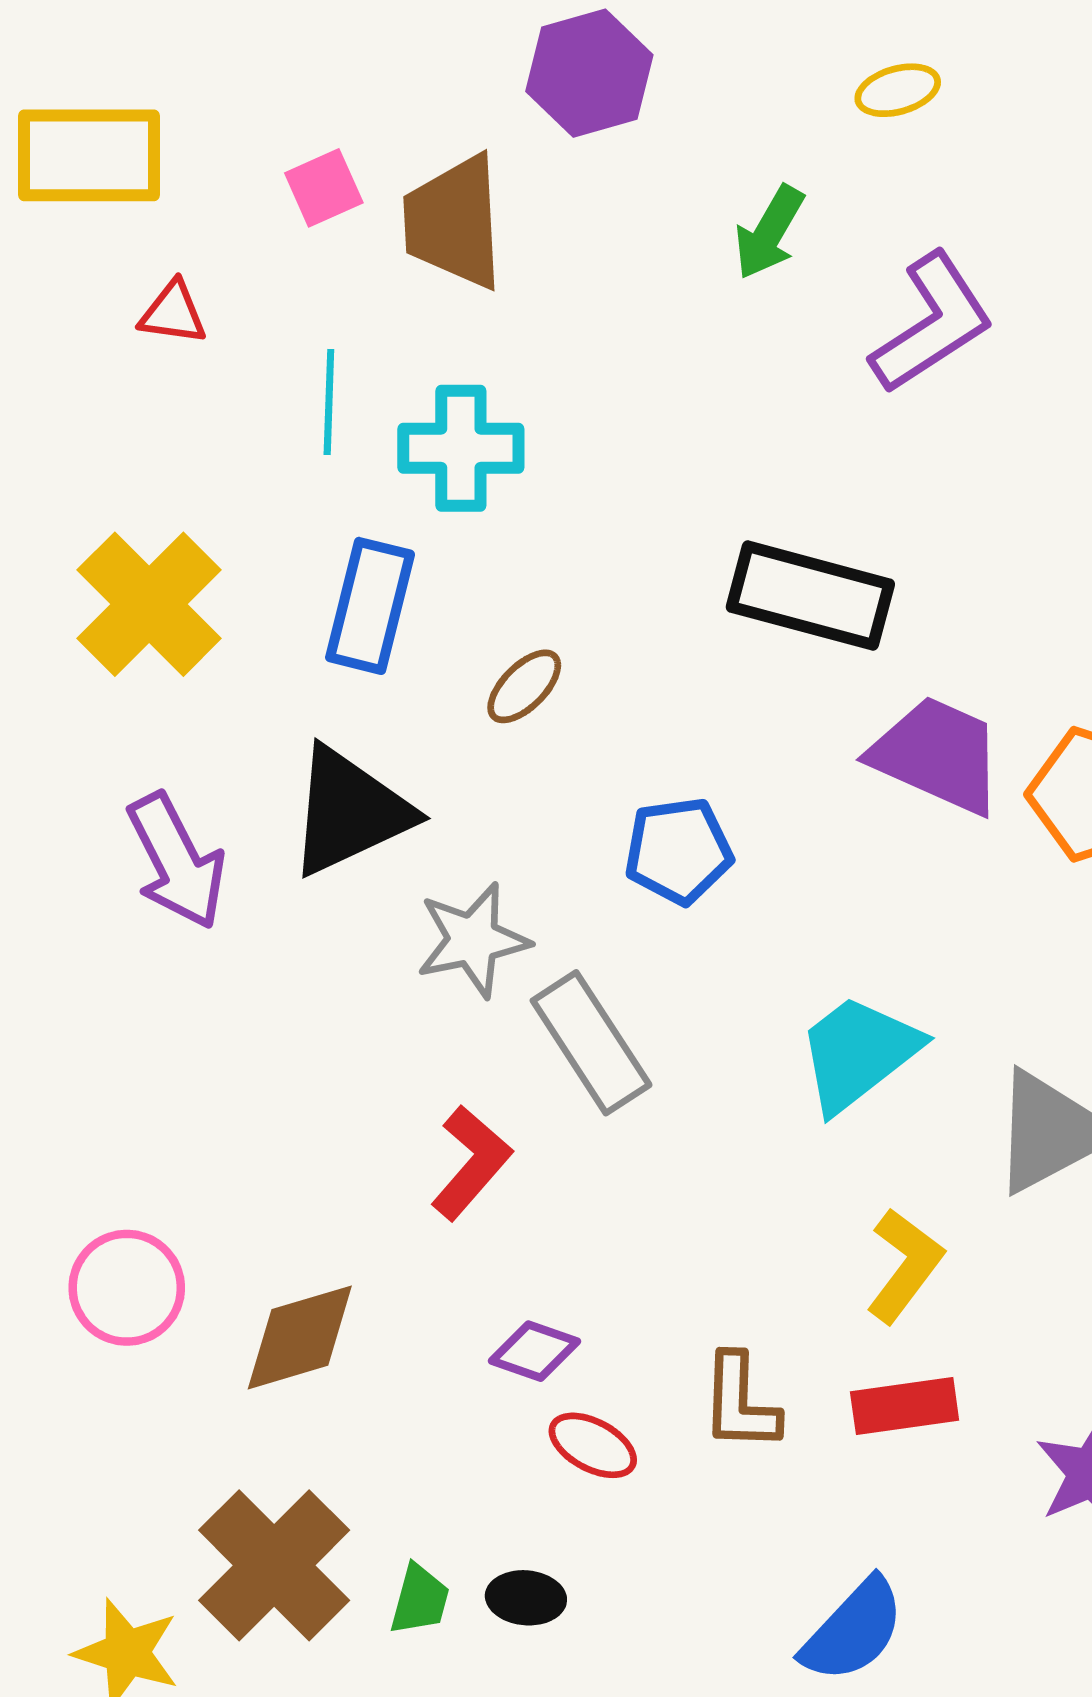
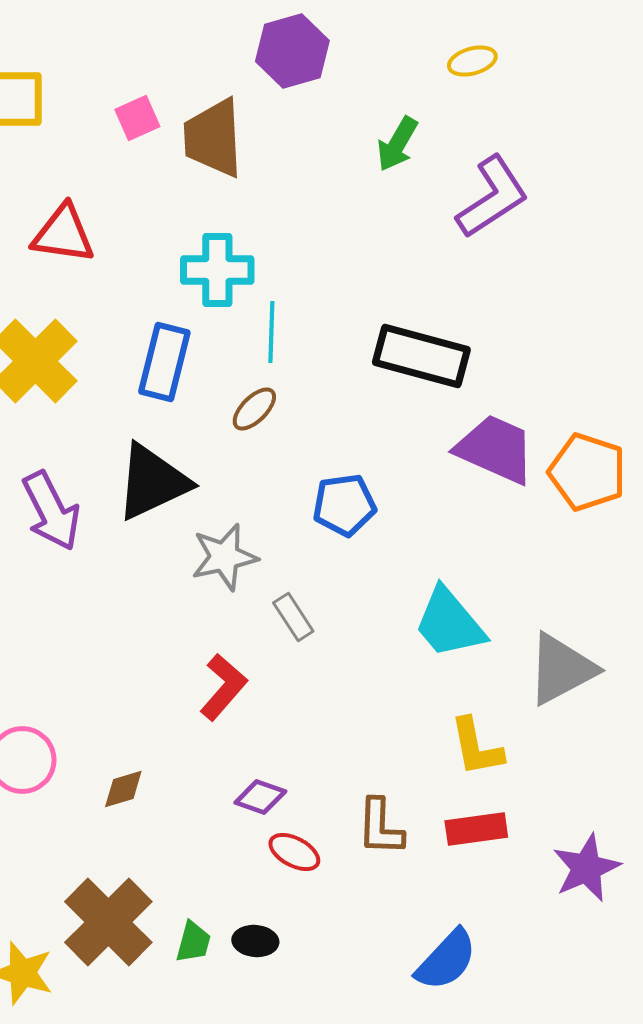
red triangle: (173, 313) -> (63, 234), moved, size x1.6
cyan line: (329, 402) -> (271, 332), moved
gray rectangle: (591, 1043) -> (293, 617), size x0.6
cyan trapezoid: (858, 1053) -> (449, 623), turned -92
yellow L-shape: (905, 1265) -> (476, 747), turned 132
brown diamond: (300, 1337) -> (123, 789), size x0.6

